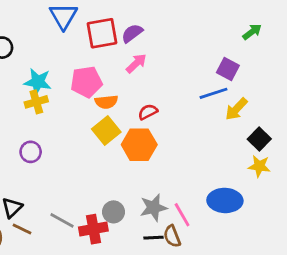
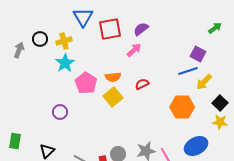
purple semicircle: (132, 33) -> (141, 29), moved
cyan star: (38, 82) -> (65, 63), turned 30
pink pentagon: (86, 82) -> (86, 83), moved, turned -30
yellow cross: (36, 102) -> (64, 41), moved
orange hexagon: (139, 145) -> (182, 107), moved
blue ellipse: (225, 200) -> (196, 146), turned -30

